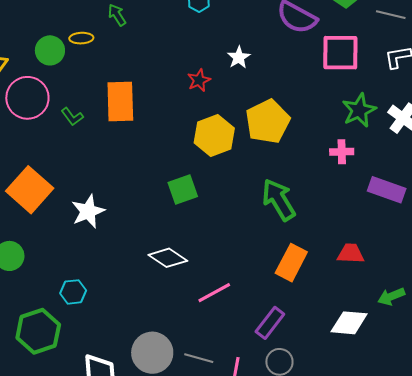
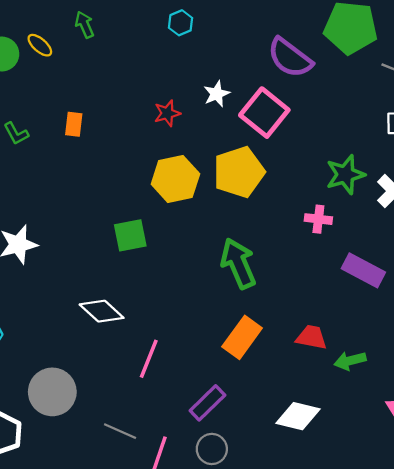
yellow ellipse: (81, 38) -> (40, 45), turned 35
pink square: (340, 53) -> (264, 113), moved, turned 30
orange rectangle: (120, 102) -> (74, 124), size x0.5
pink line: (214, 293) -> (149, 359), turned -48
green arrow: (391, 296) -> (350, 361), moved
gray circle: (152, 353) -> (52, 392), moved

